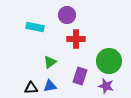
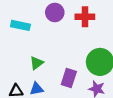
red cross: (76, 39) -> (85, 17), moved

